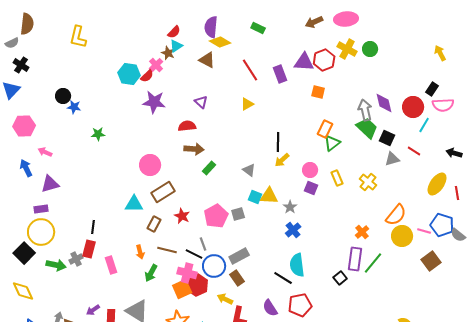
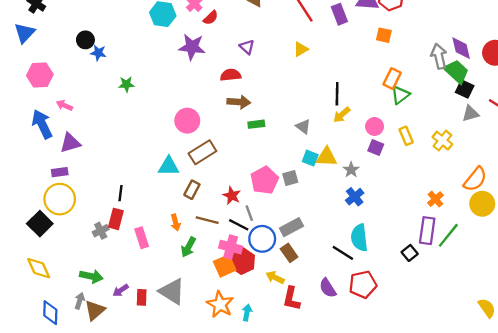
red semicircle: (147, 76) -> (211, 18), moved
green trapezoid: (367, 128) -> (456, 71), moved
blue arrow: (26, 168) -> (42, 124), size x1.4
green rectangle: (209, 168) -> (256, 124), turned 40
red star: (182, 216) -> (232, 196), moved
green arrow: (56, 265) -> (91, 276), moved

